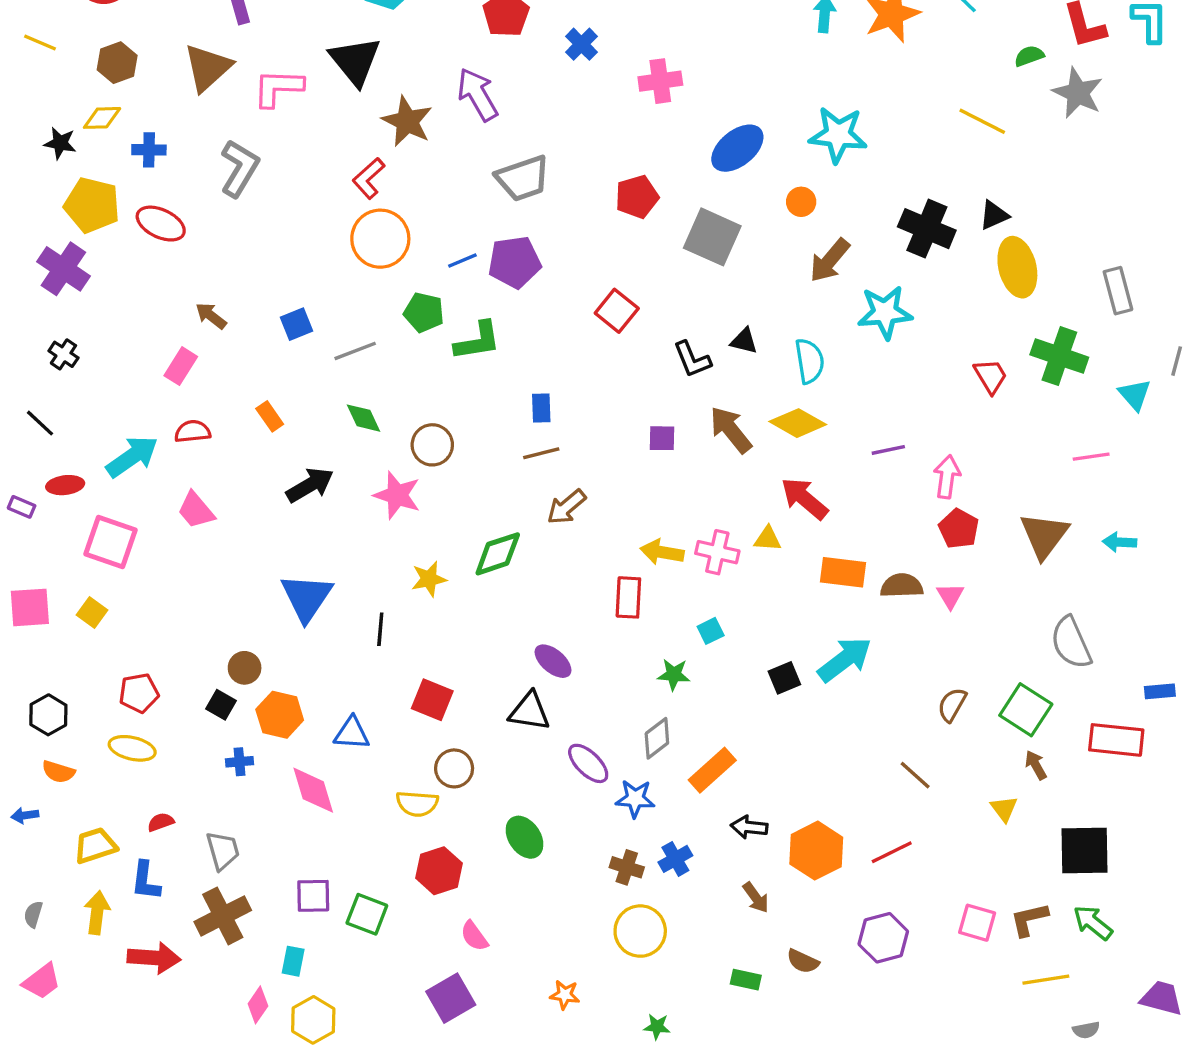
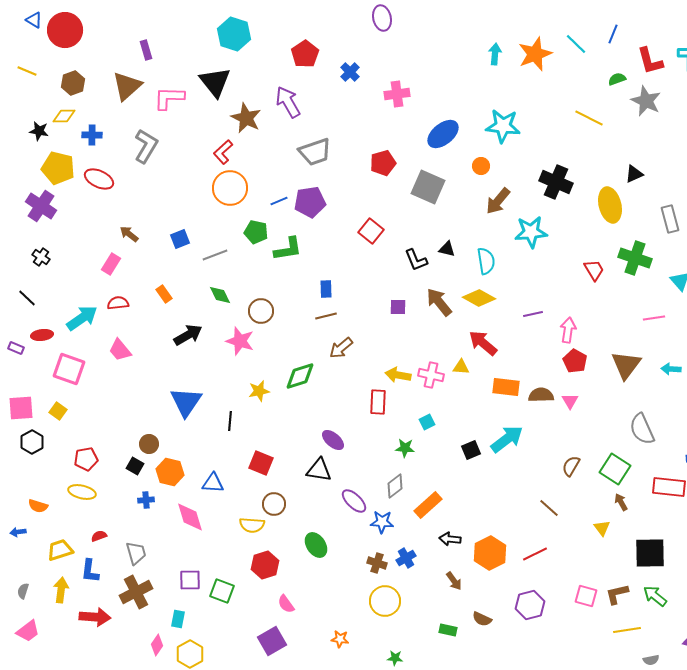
black triangle: (994, 215) -> (634, 174), moved
black hexagon: (48, 715) -> (32, 442), moved

